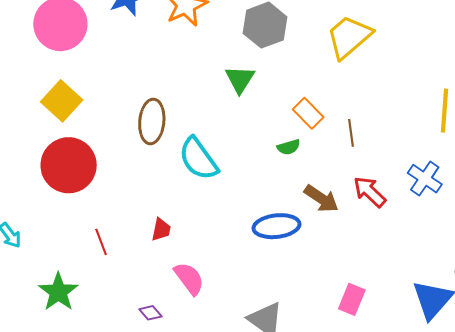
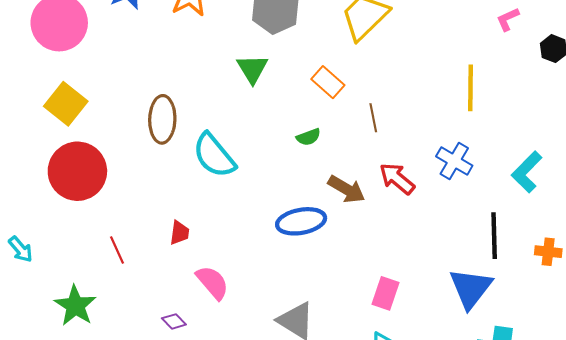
orange rectangle: (308, 113) -> (328, 82), moved

